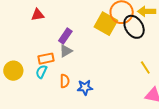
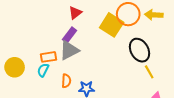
red triangle: (38, 15) -> (75, 13), moved, turned -32
black ellipse: (134, 27) -> (139, 50), moved
gray triangle: (66, 51) -> (69, 50), size x1.5

